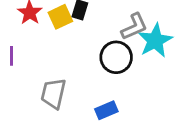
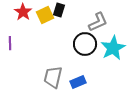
cyan star: (155, 41) -> (113, 48), moved
gray trapezoid: (53, 94) -> (53, 77), moved

